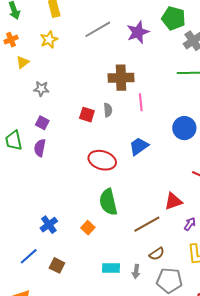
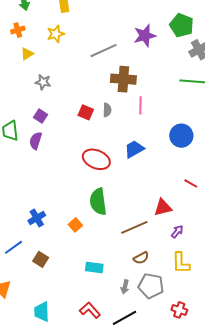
gray line: (98, 29) -> (104, 51), moved
gray arrow: (136, 271) -> (125, 287), moved

